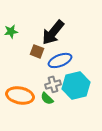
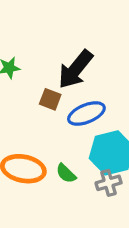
gray cross: (53, 84) -> (109, 183), moved

